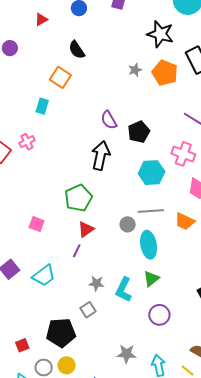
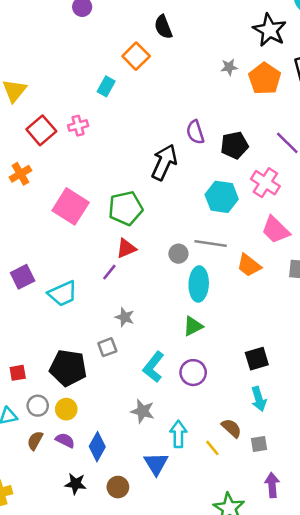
purple semicircle: (109, 120) -> (195, 132), moved
black pentagon: (139, 132) -> (234, 145), moved
pink square: (37, 224) -> (71, 206), moved, size x1.8
cyan L-shape: (124, 290) -> (153, 367), moved

